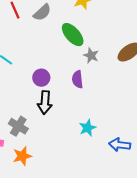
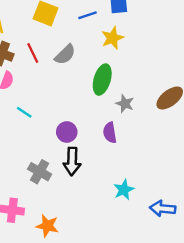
green ellipse: (73, 35) -> (102, 80), turned 60
gray cross: (18, 126) -> (40, 172), moved
orange star: (22, 156) -> (47, 226), turned 30

